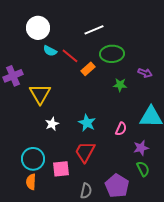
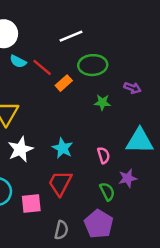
white star: (52, 124) -> (20, 149), size x1.5
pink semicircle: (121, 129) -> (104, 155), turned -40
green semicircle: (143, 169) -> (107, 191), moved

